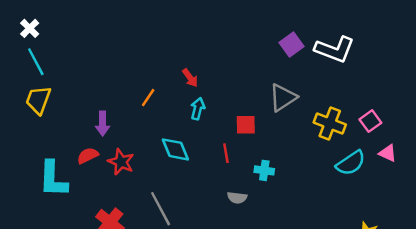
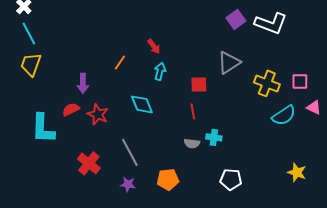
pink square: (370, 121) -> (300, 81), turned 36
red line: (226, 153) -> (193, 111), moved
cyan cross: (264, 170) -> (214, 137), moved

